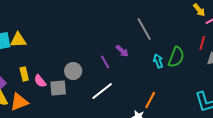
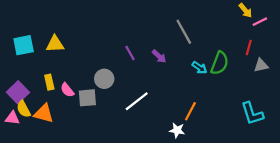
yellow triangle: (18, 40) -> (55, 44), moved
cyan arrow: (158, 61) -> (199, 68), turned 144
purple line: (105, 62) -> (130, 53), moved
orange triangle: (19, 102) -> (44, 114), turned 36

